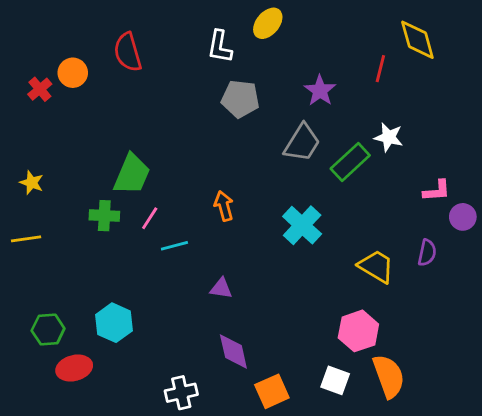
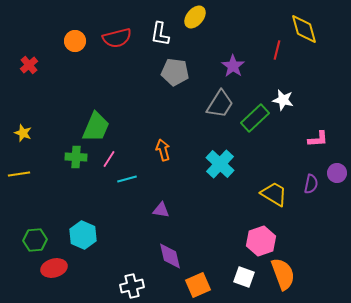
red semicircle: (128, 52) -> (117, 38), moved, turned -88
orange circle: (73, 73) -> (75, 41), moved
purple circle: (463, 217) -> (337, 173), moved

